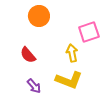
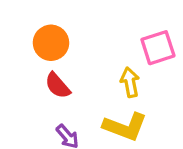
orange circle: (39, 16) -> (51, 43), moved

